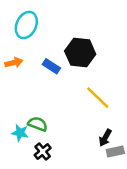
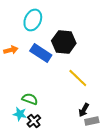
cyan ellipse: (26, 25) -> (33, 20), moved
blue rectangle: (51, 66) -> (41, 53), size x1.5
cyan star: (20, 133) -> (20, 114), moved

